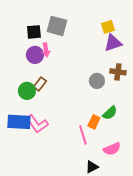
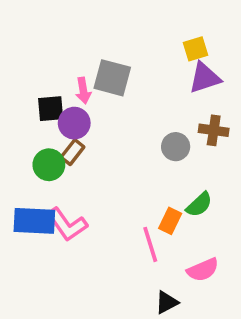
gray square: (57, 26) -> (112, 78), moved
black square: (34, 32) -> (51, 109), moved
purple circle: (35, 55) -> (74, 123), moved

